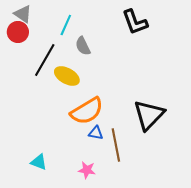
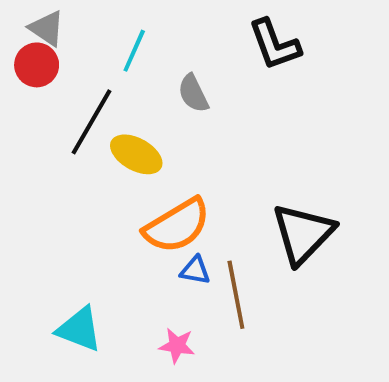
gray semicircle: (83, 46) -> (193, 93), moved
cyan triangle: (39, 162) -> (79, 329), size x1.4

